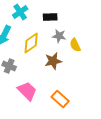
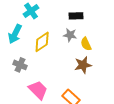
black rectangle: (50, 17) -> (76, 16), moved
brown star: (53, 61) -> (83, 65), moved

